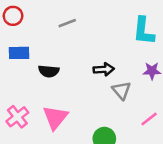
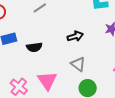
gray triangle: (122, 90) -> (78, 64), moved

